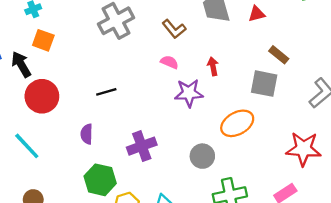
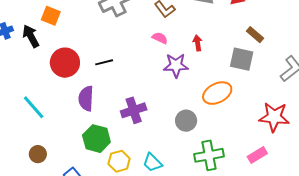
red circle: (42, 96) -> (65, 63), moved
purple semicircle: (87, 134) -> (86, 98), size x1.4

